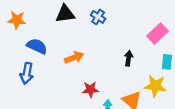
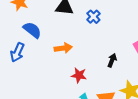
red star: (90, 90) -> (79, 75), moved

